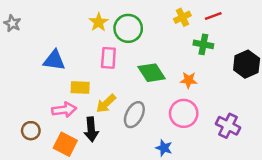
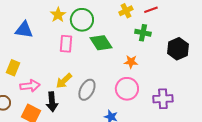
blue triangle: (54, 60) -> (24, 30), moved
green diamond: (152, 73) -> (101, 43), moved
yellow rectangle: (80, 88) -> (13, 68), moved, turned -70
purple cross: (228, 126) -> (163, 99), turned -30

